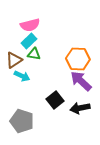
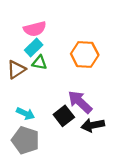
orange hexagon: (78, 59) -> (85, 54), moved
cyan arrow: (22, 76) -> (26, 114), moved
purple arrow: (81, 81) -> (80, 102), moved

